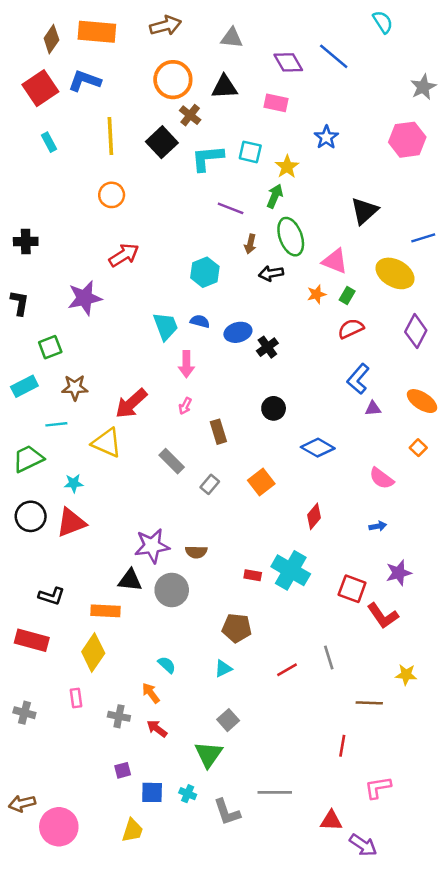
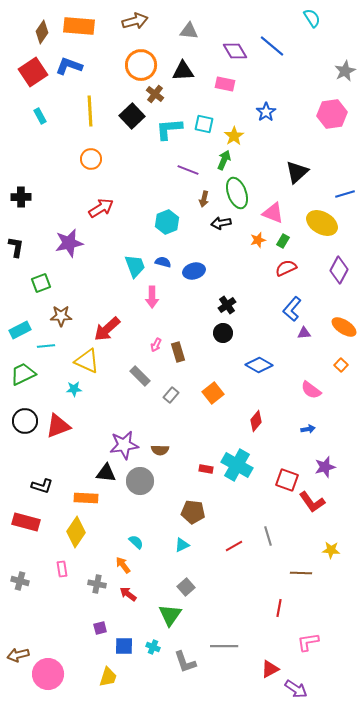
black cross: (267, 347) -> (227, 305), moved
cyan rectangle: (24, 386) -> (20, 330), moved
pink arrow: (185, 406) -> (156, 345), moved
cyan star: (74, 483) -> (74, 389), moved
red triangle: (331, 821) -> (270, 669), turned -30

